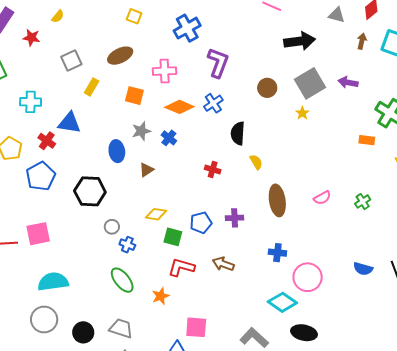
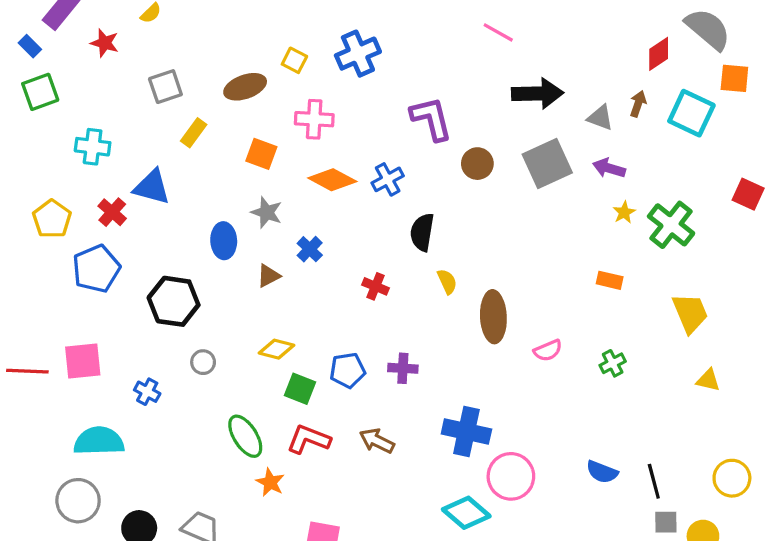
gray triangle: (337, 15) -> (600, 118), moved
yellow square: (134, 16) -> (294, 60), moved
purple L-shape: (218, 63) -> (431, 119), moved, turned -40
yellow star: (302, 113) -> (624, 212), moved
gray star: (141, 131) -> (267, 212), turned 30
blue cross: (169, 138) -> (310, 249), moved
orange rectangle: (367, 140) -> (610, 280), moved
brown ellipse: (277, 200) -> (493, 317), moved
blue cross: (127, 245) -> (147, 392), moved
blue cross: (277, 253) -> (466, 431), size x1.6
green ellipse: (122, 280) -> (245, 436), moved
orange star: (161, 296) -> (270, 482), turned -30

